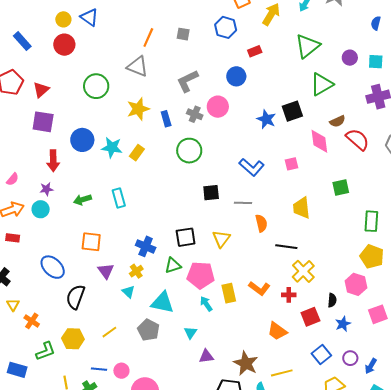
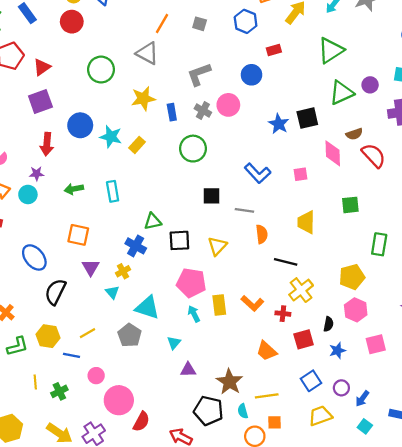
purple circle: (350, 58) -> (370, 85), moved
purple square: (43, 122) -> (40, 102), turned -35
yellow pentagon: (372, 257) -> (352, 277), moved, turned 30
green triangle: (173, 265) -> (153, 221), moved
blue line: (99, 369) -> (71, 355), moved

